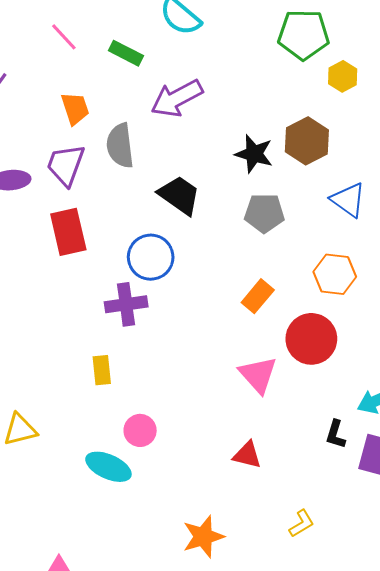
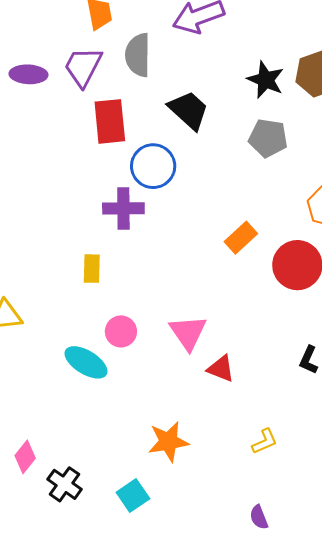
red rectangle: (68, 232) -> (110, 121), moved
orange rectangle: (258, 296) -> (241, 238), moved
pink triangle: (258, 375) -> (188, 333), moved

